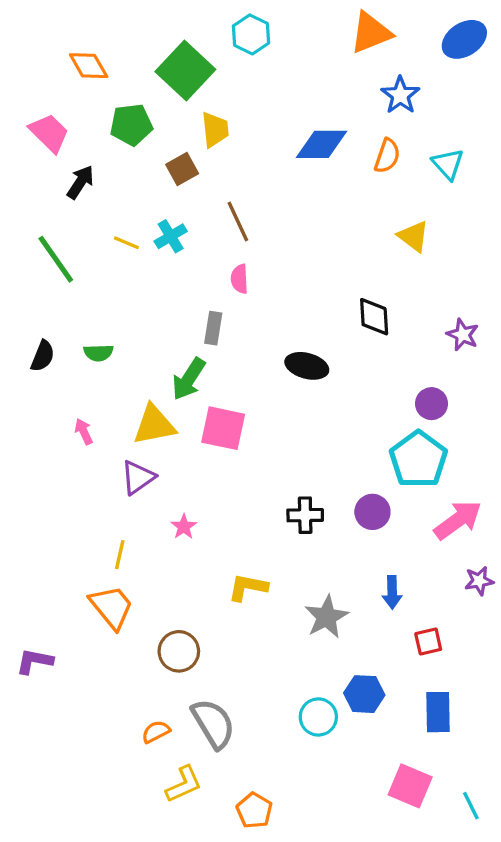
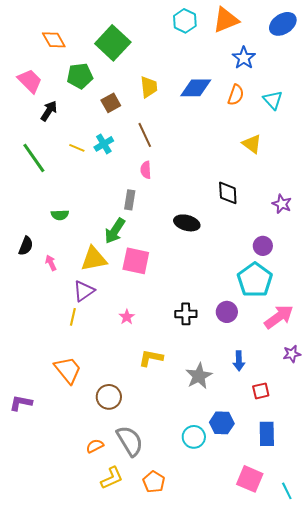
cyan hexagon: (251, 34) -> (185, 21), moved
yellow trapezoid: (215, 130) -> (149, 87), moved
black semicircle: (43, 356) -> (26, 246), moved
pink star: (184, 527) -> (127, 317), moved
yellow line: (120, 555) -> (73, 317), moved
orange pentagon: (254, 811) -> (154, 482), moved

